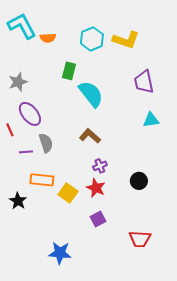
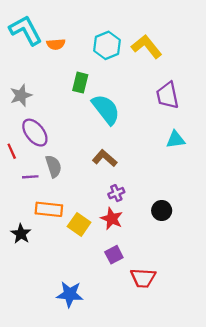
yellow L-shape: (126, 40) -> (147, 47), turned -148
red trapezoid: (140, 239) -> (143, 278), moved

